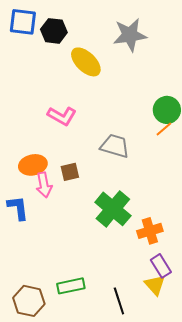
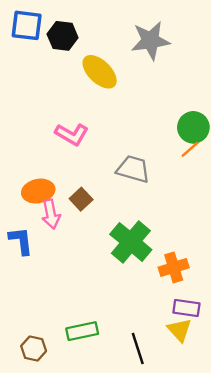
brown square: (70, 172) -> (81, 199), turned -30
purple rectangle: (161, 266) -> (186, 308), turned -50
brown hexagon: (29, 301) -> (34, 348), size x0.7

